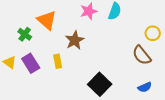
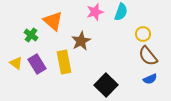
yellow circle: (153, 33) -> (143, 34), moved
yellow rectangle: (58, 61) -> (64, 62), size x1.6
blue semicircle: (145, 87) -> (150, 79), moved

